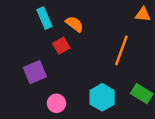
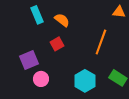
red square: (61, 46) -> (57, 44), moved
pink circle: (56, 103) -> (41, 79), moved

